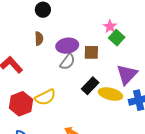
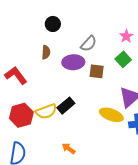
pink star: (110, 26) -> (126, 36), moved
gray semicircle: (67, 62) -> (89, 44), moved
black rectangle: (90, 86) -> (66, 106), moved

